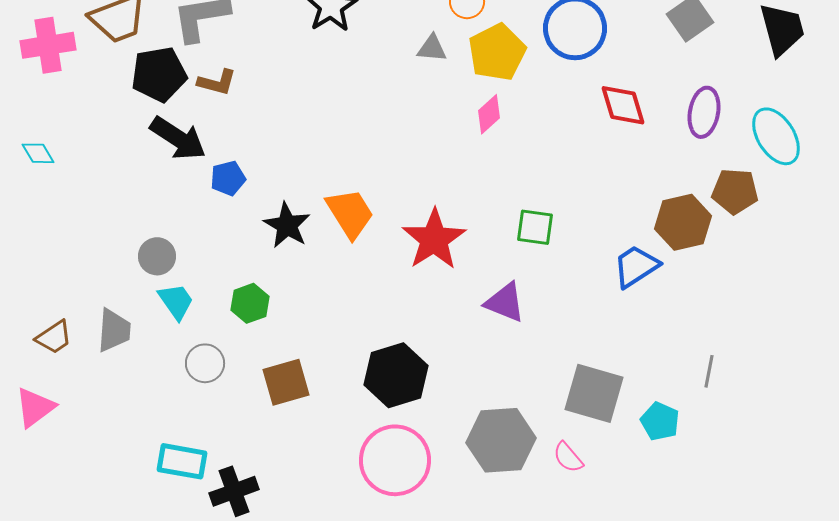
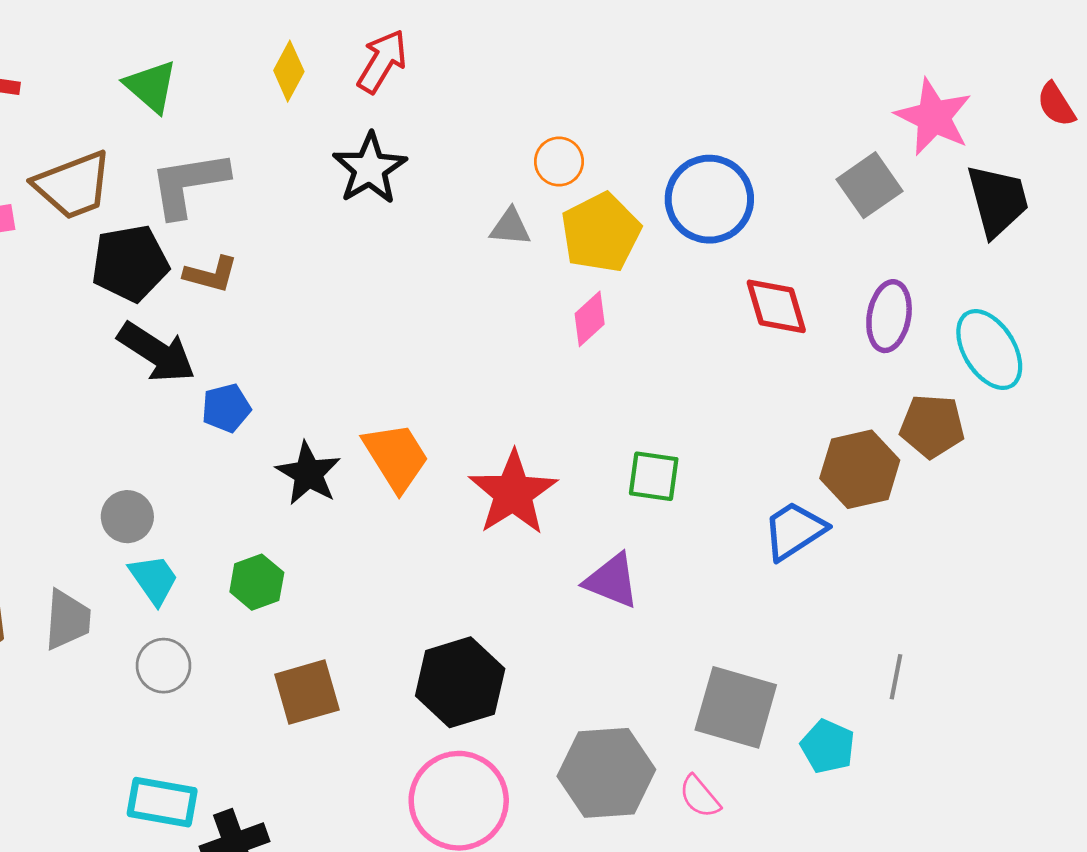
gray circle: (205, 363) -> (164, 666), moved

